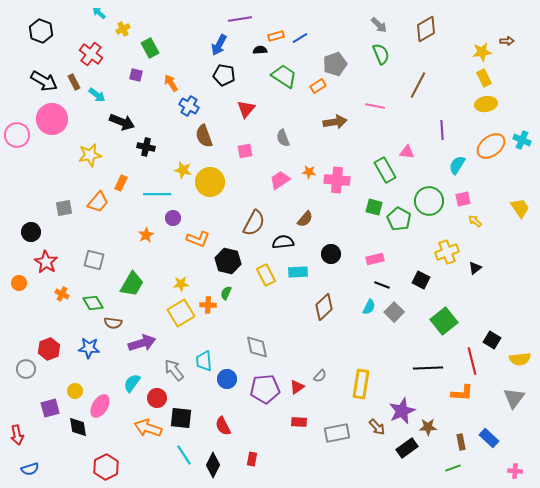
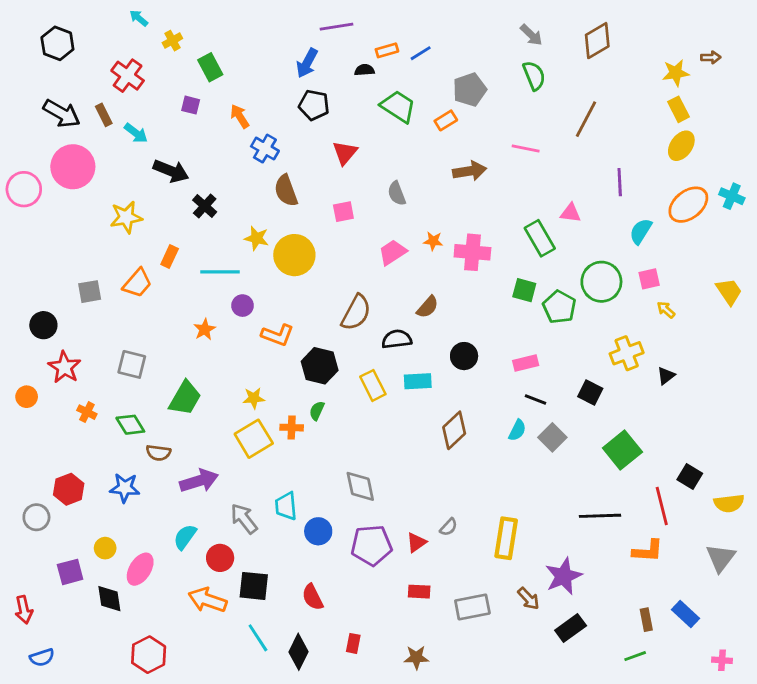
yellow ellipse: (486, 104) -> (681, 146), turned -45
black cross: (146, 147) -> (205, 206), turned 30
brown star: (428, 427) -> (416, 657), moved

